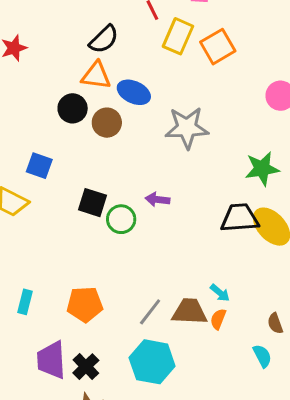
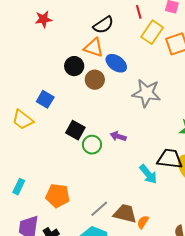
cyan arrow: (220, 293) -> (148, 174), moved, size x1.5

